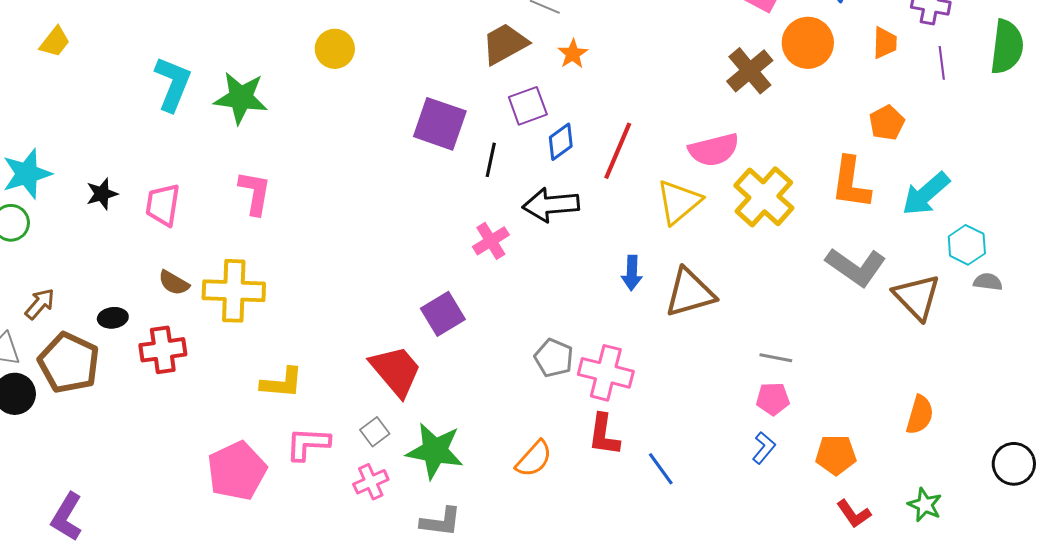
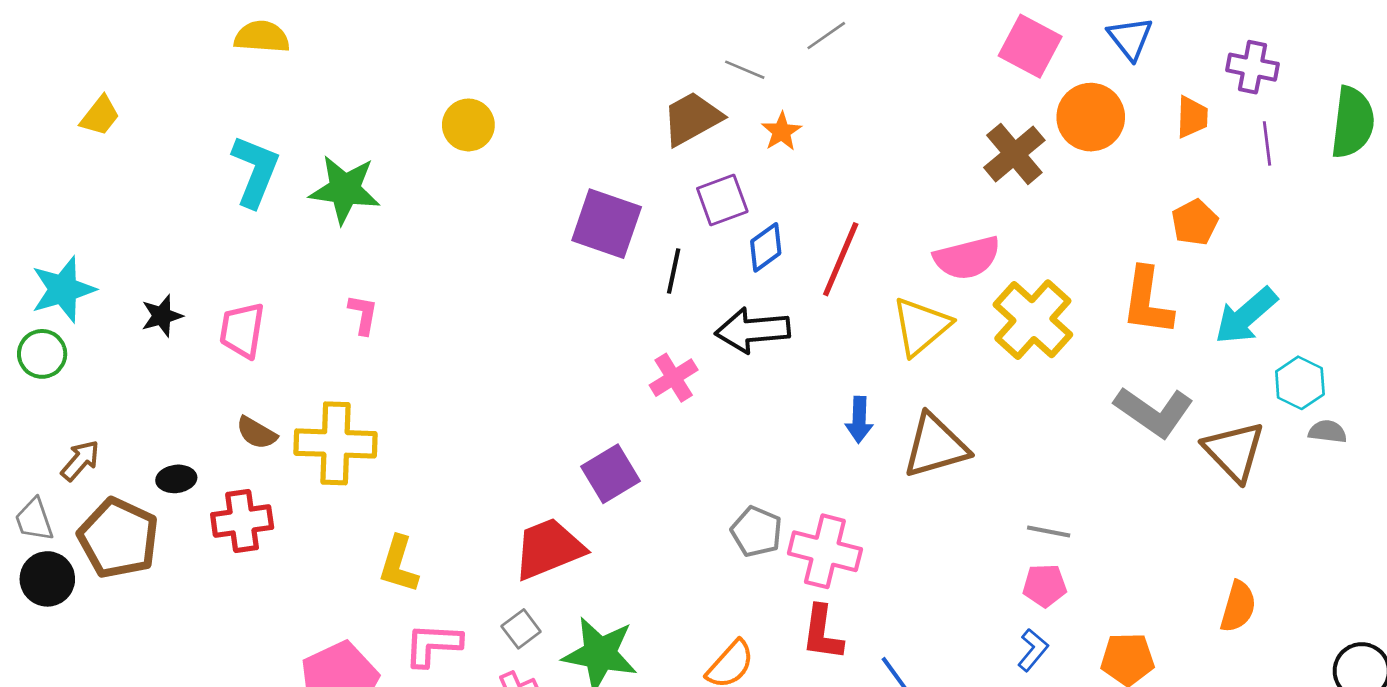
pink L-shape: (255, 193) -> (363, 314), size x0.7
red trapezoid: (396, 371) -> (549, 549), turned -72
yellow L-shape: (282, 383) -> (399, 564), turned 102

